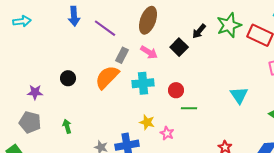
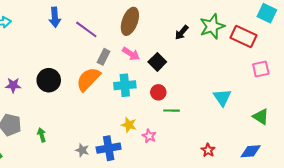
black square: (179, 47) -> (157, 62), moved
black circle: (68, 78) -> (49, 80), size x1.5
purple star: (35, 92) -> (13, 85), moved
green arrow: (67, 126) -> (42, 135), moved

